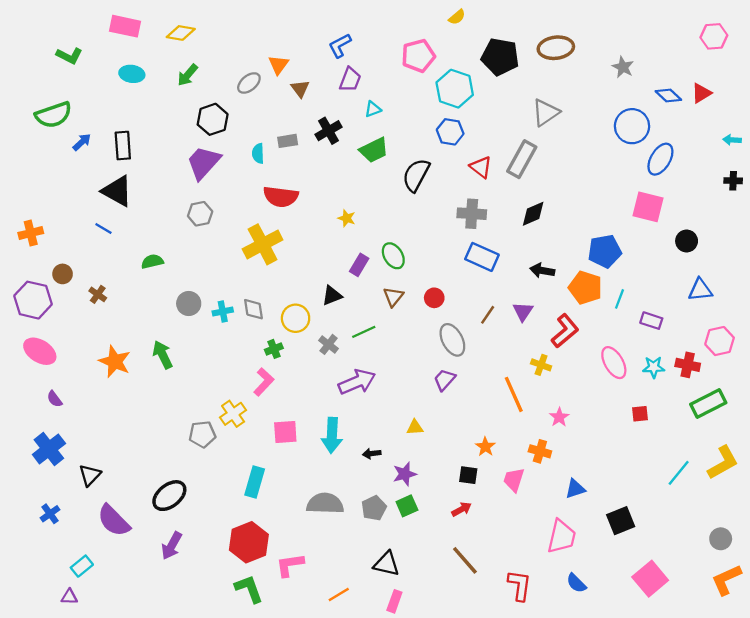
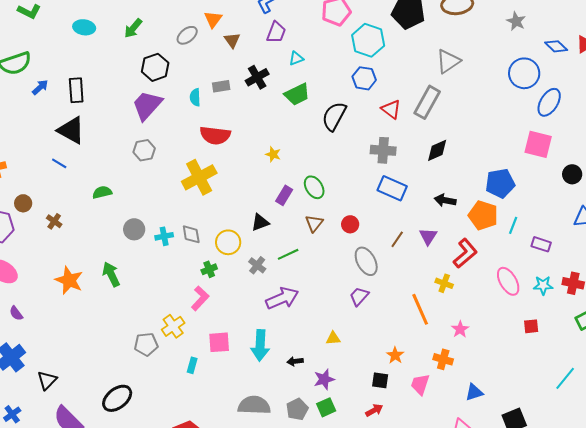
cyan rectangle: (255, 482) -> (192, 365), moved, size x0.6

